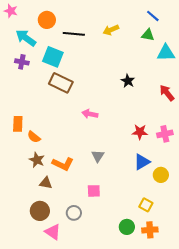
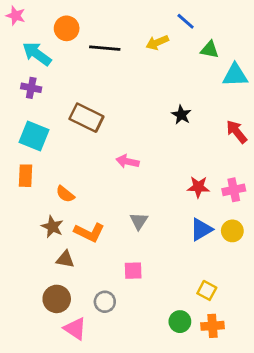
blue line: (153, 16) -> (186, 21), moved
cyan square: (53, 57) -> (34, 136), moved
orange semicircle: (34, 137) -> (65, 194), moved
yellow circle: (161, 175) -> (232, 231), moved

